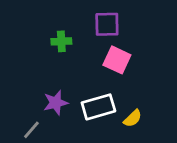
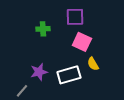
yellow semicircle: (133, 118) -> (93, 64), moved, turned 104

